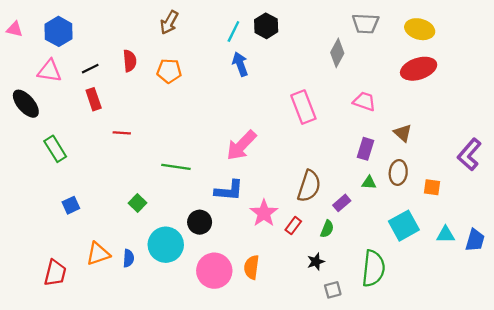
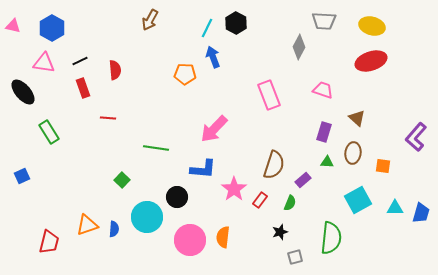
red semicircle: (130, 61) -> (115, 70), moved
orange pentagon: (169, 71) -> (185, 74), moved
blue square: (71, 205) -> (22, 176), moved

